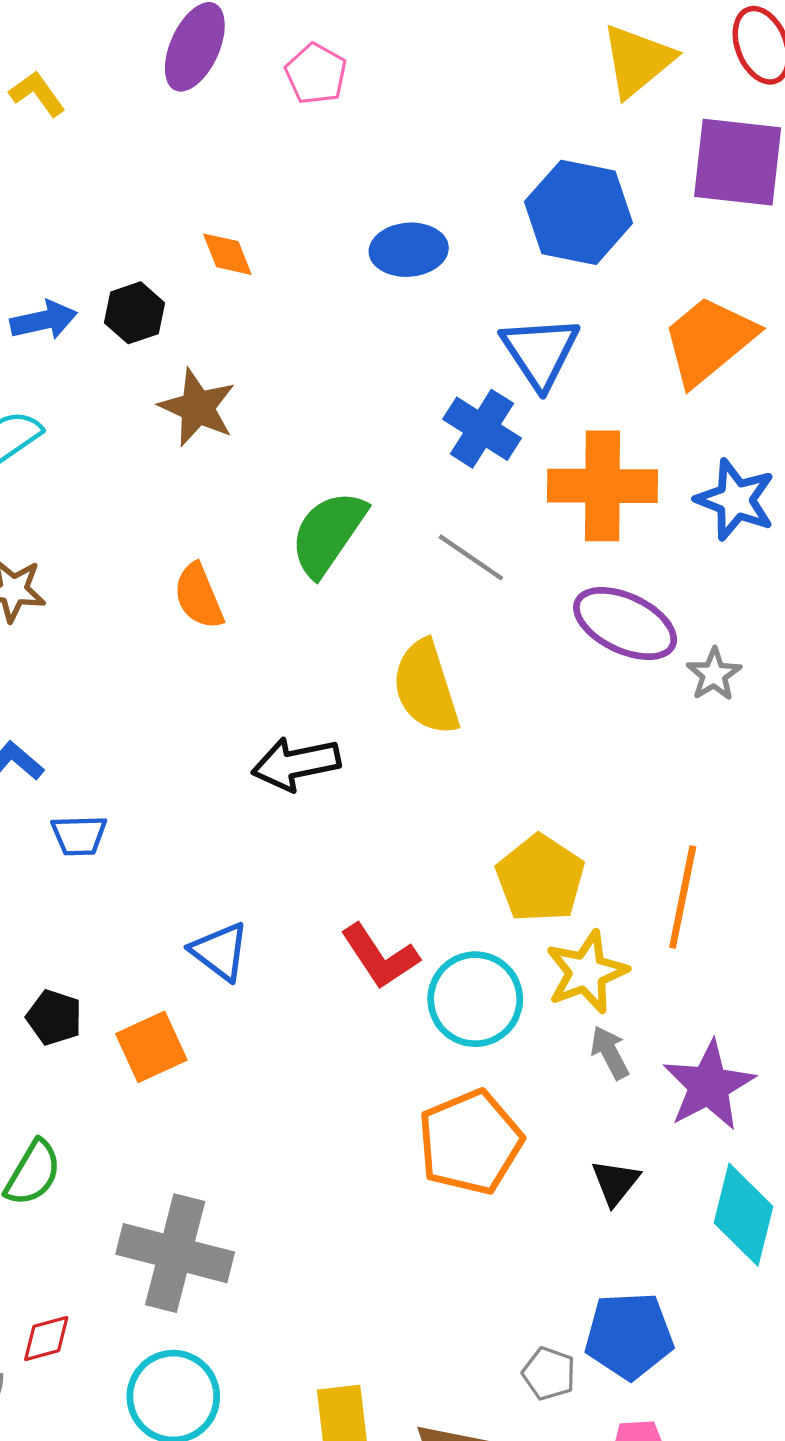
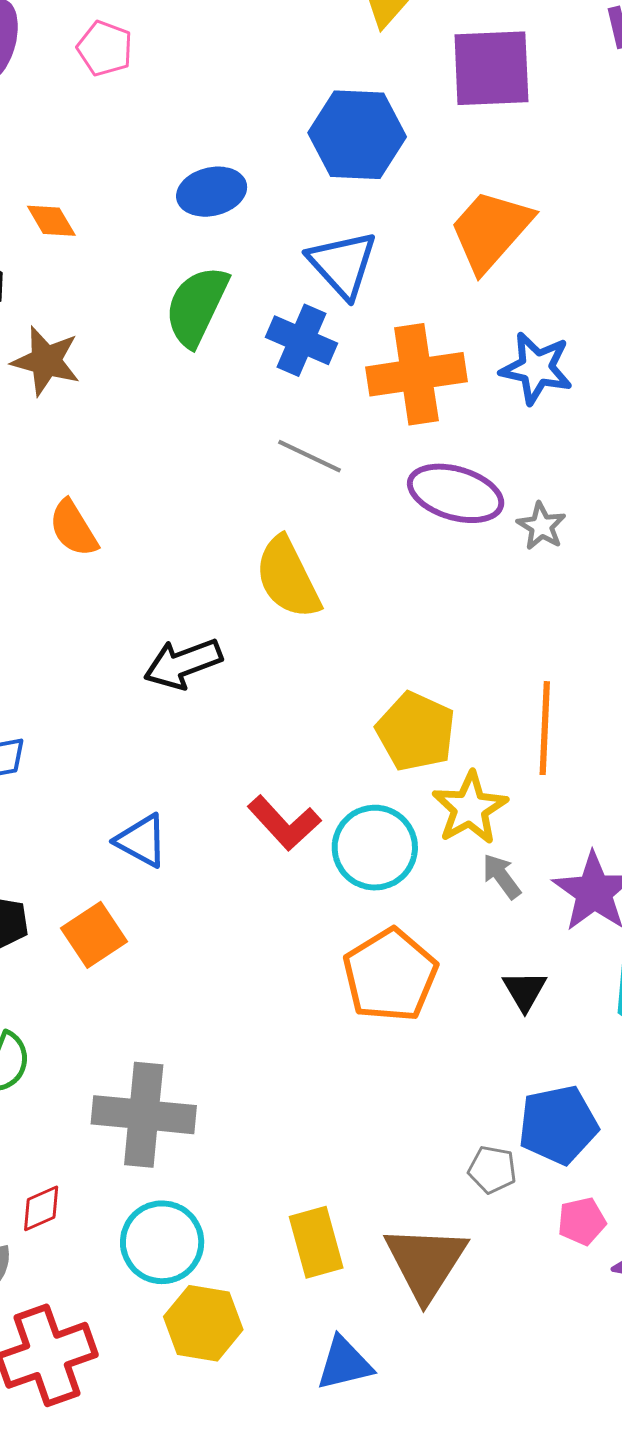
green semicircle: (328, 533) -> (197, 306), moved

